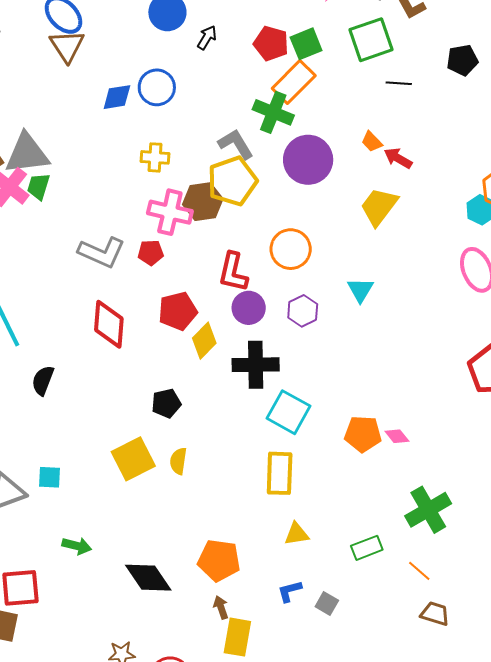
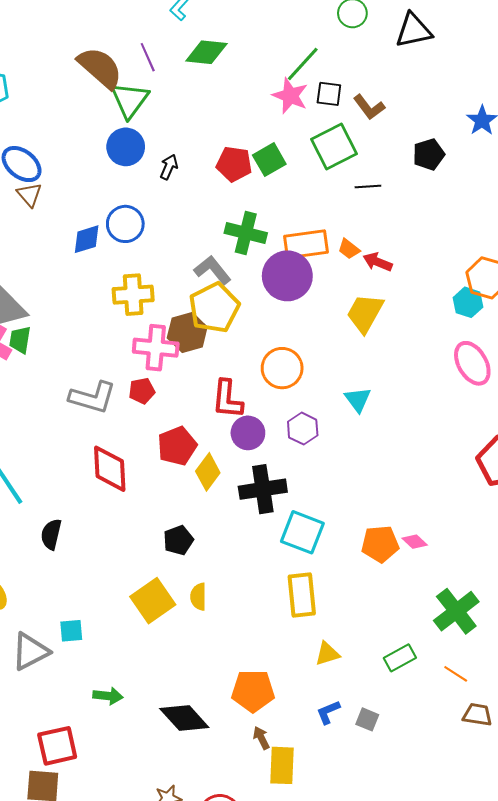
brown triangle: (67, 46) -> (29, 195), size x0.7
orange rectangle: (294, 82) -> (306, 244), moved, turned 45
yellow cross: (155, 157) -> (133, 295), size x1.4

